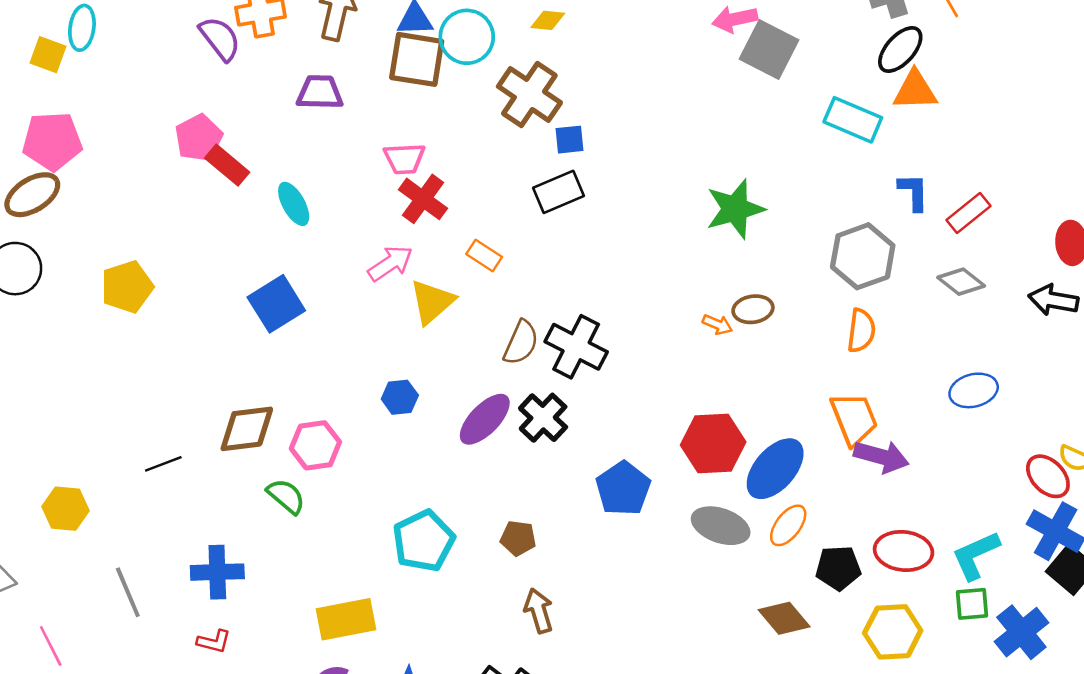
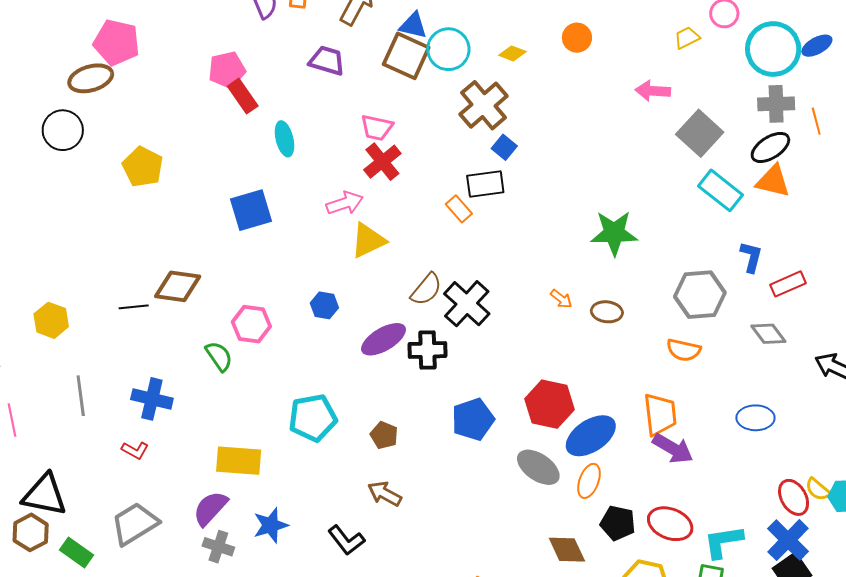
gray square: (769, 50) -> (700, 133), moved
blue square: (569, 140) -> (504, 147), turned 30
orange rectangle: (484, 255) -> (459, 209), moved
yellow pentagon: (127, 287) -> (143, 167), turned 30
orange arrow: (717, 325) -> (561, 299), moved
orange semicircle: (861, 331) -> (684, 350), turned 80
black cross: (543, 418) -> (427, 350), turned 30
brown diamond: (247, 429) -> (178, 286), moved
orange ellipse: (788, 525) -> (589, 481), turned -32
brown arrow: (539, 611) -> (385, 494), turned -60

